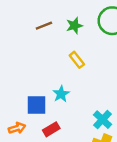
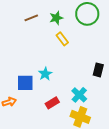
yellow rectangle: (77, 60) -> (62, 39), moved
red rectangle: (51, 129) -> (52, 103), moved

